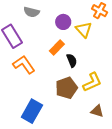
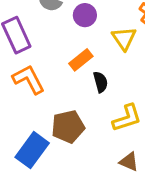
purple circle: (63, 22) -> (85, 15), moved
brown pentagon: (66, 88) -> (68, 127), moved

